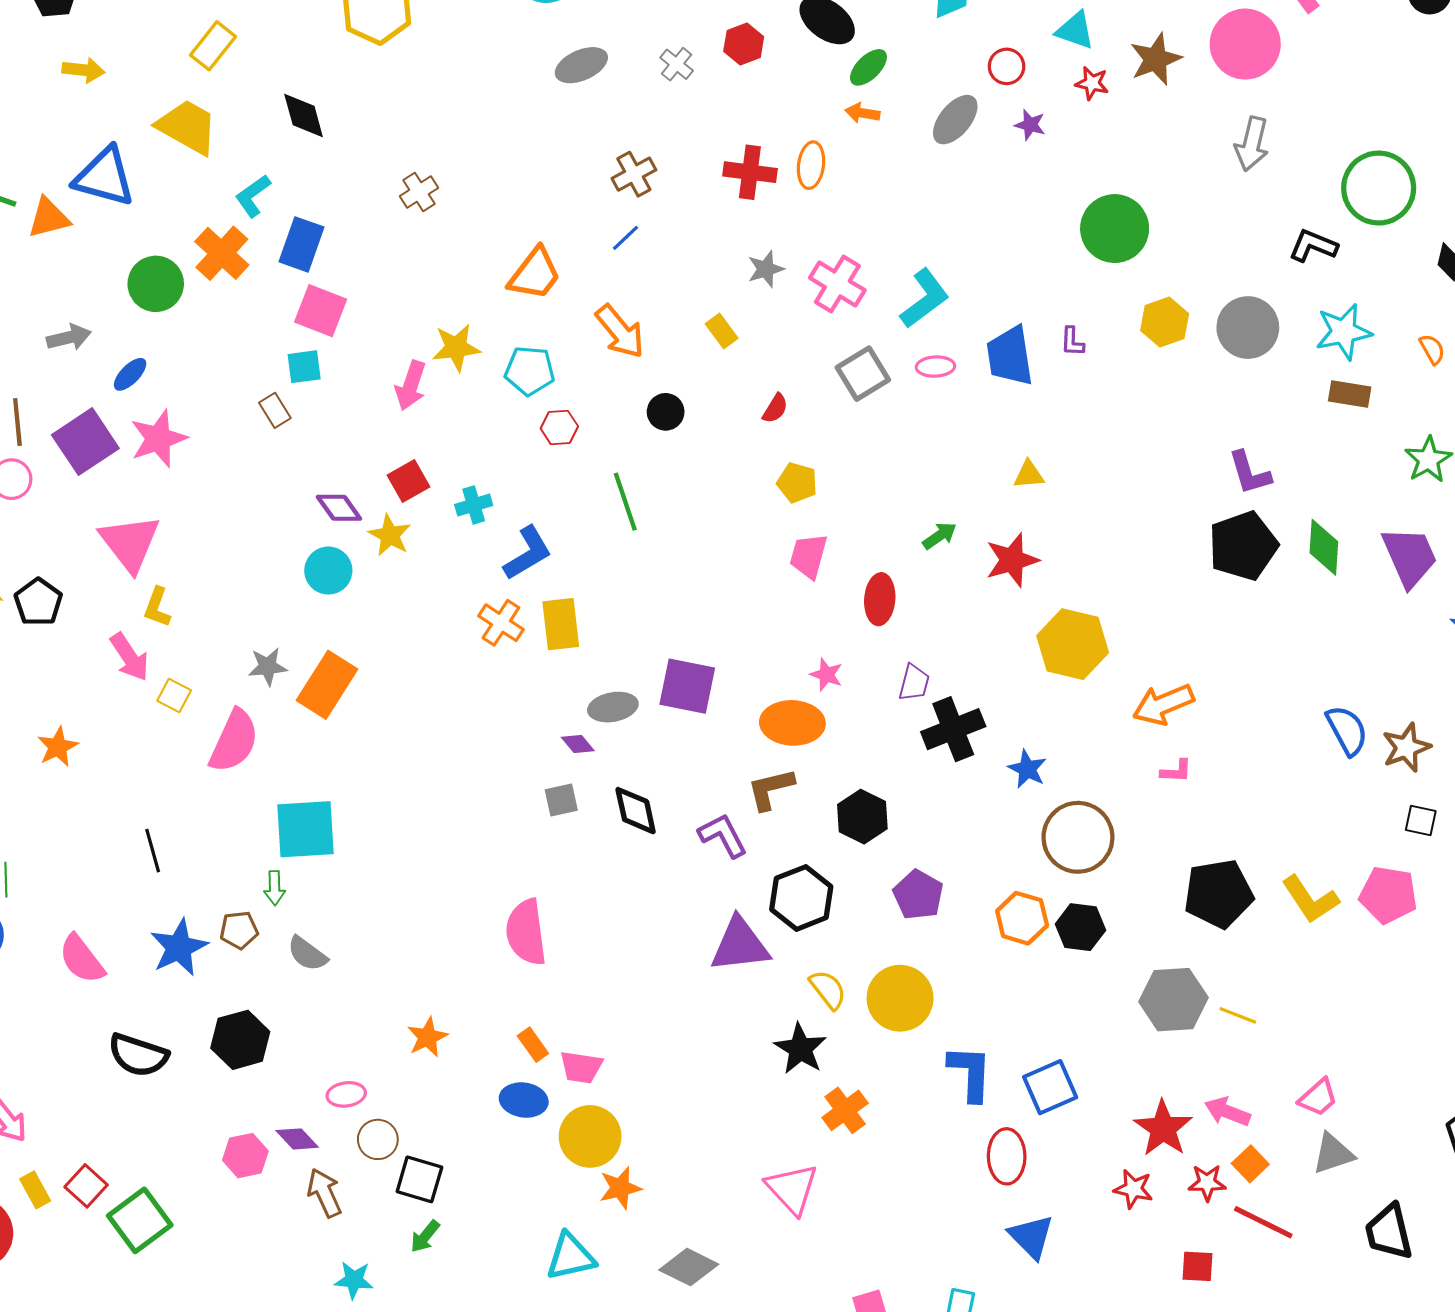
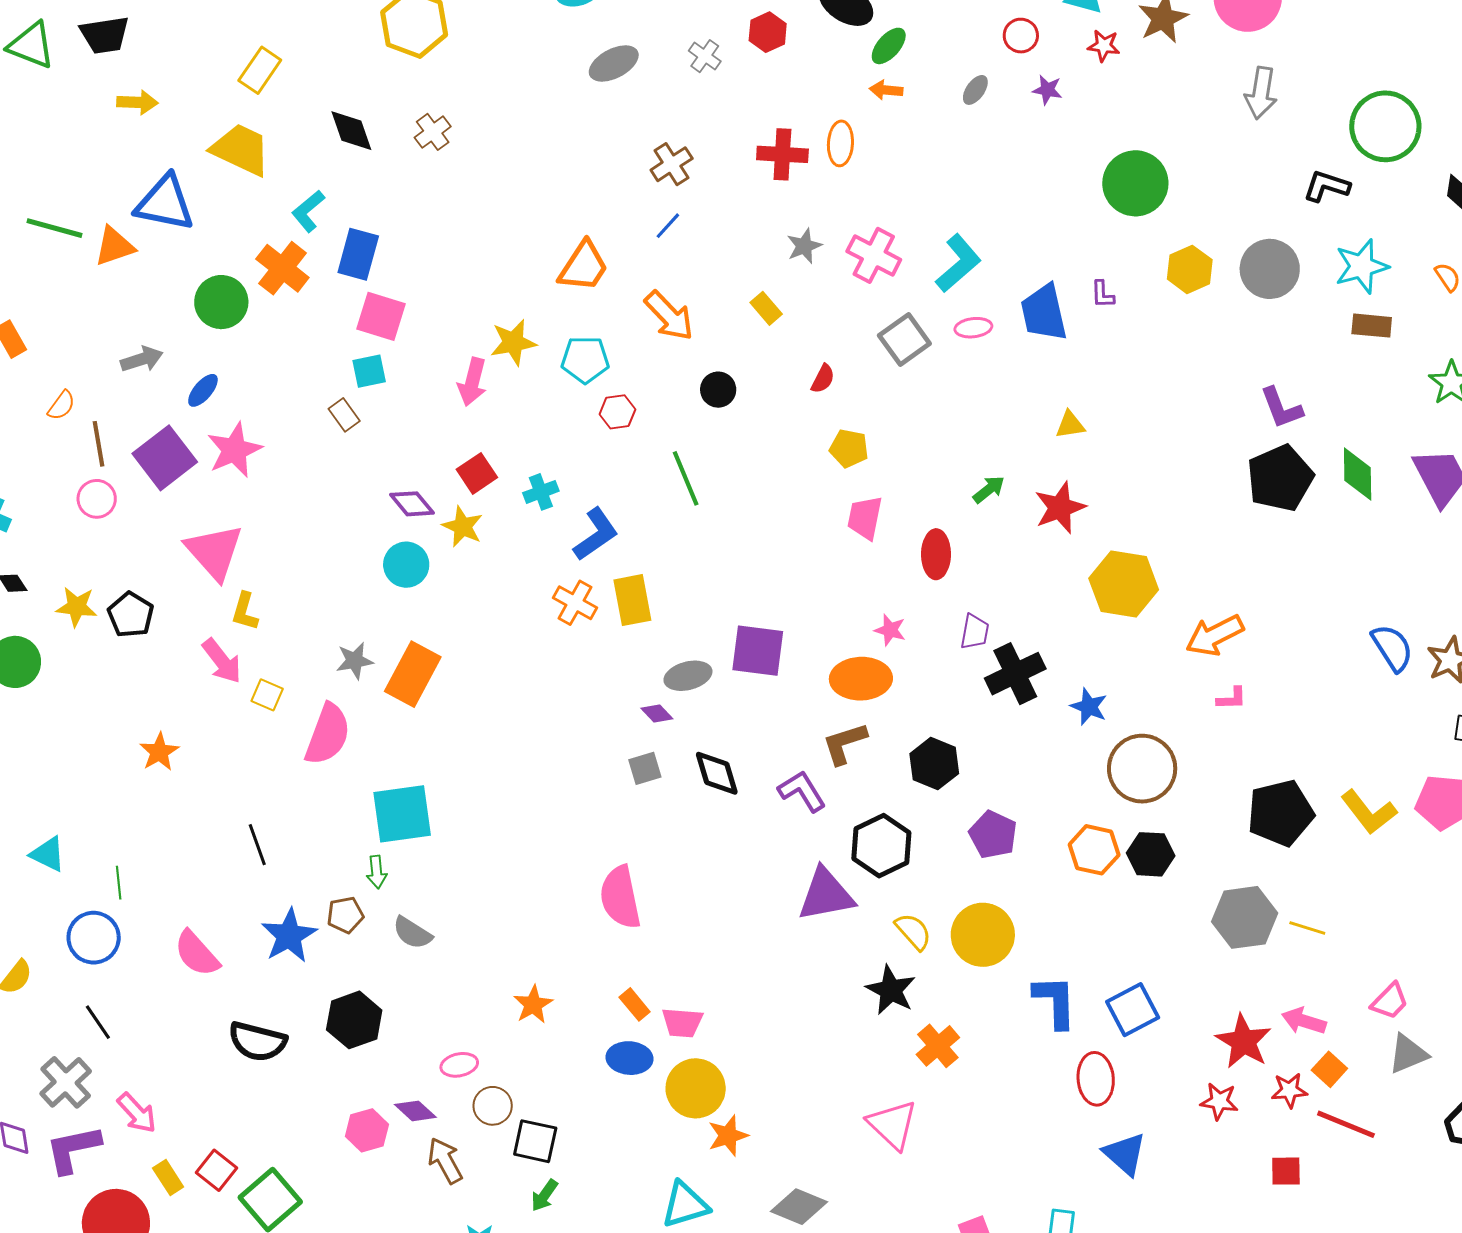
gray ellipse: (955, 120) -> (975, 90), size x0.6
brown cross: (419, 192) -> (433, 132), moved

